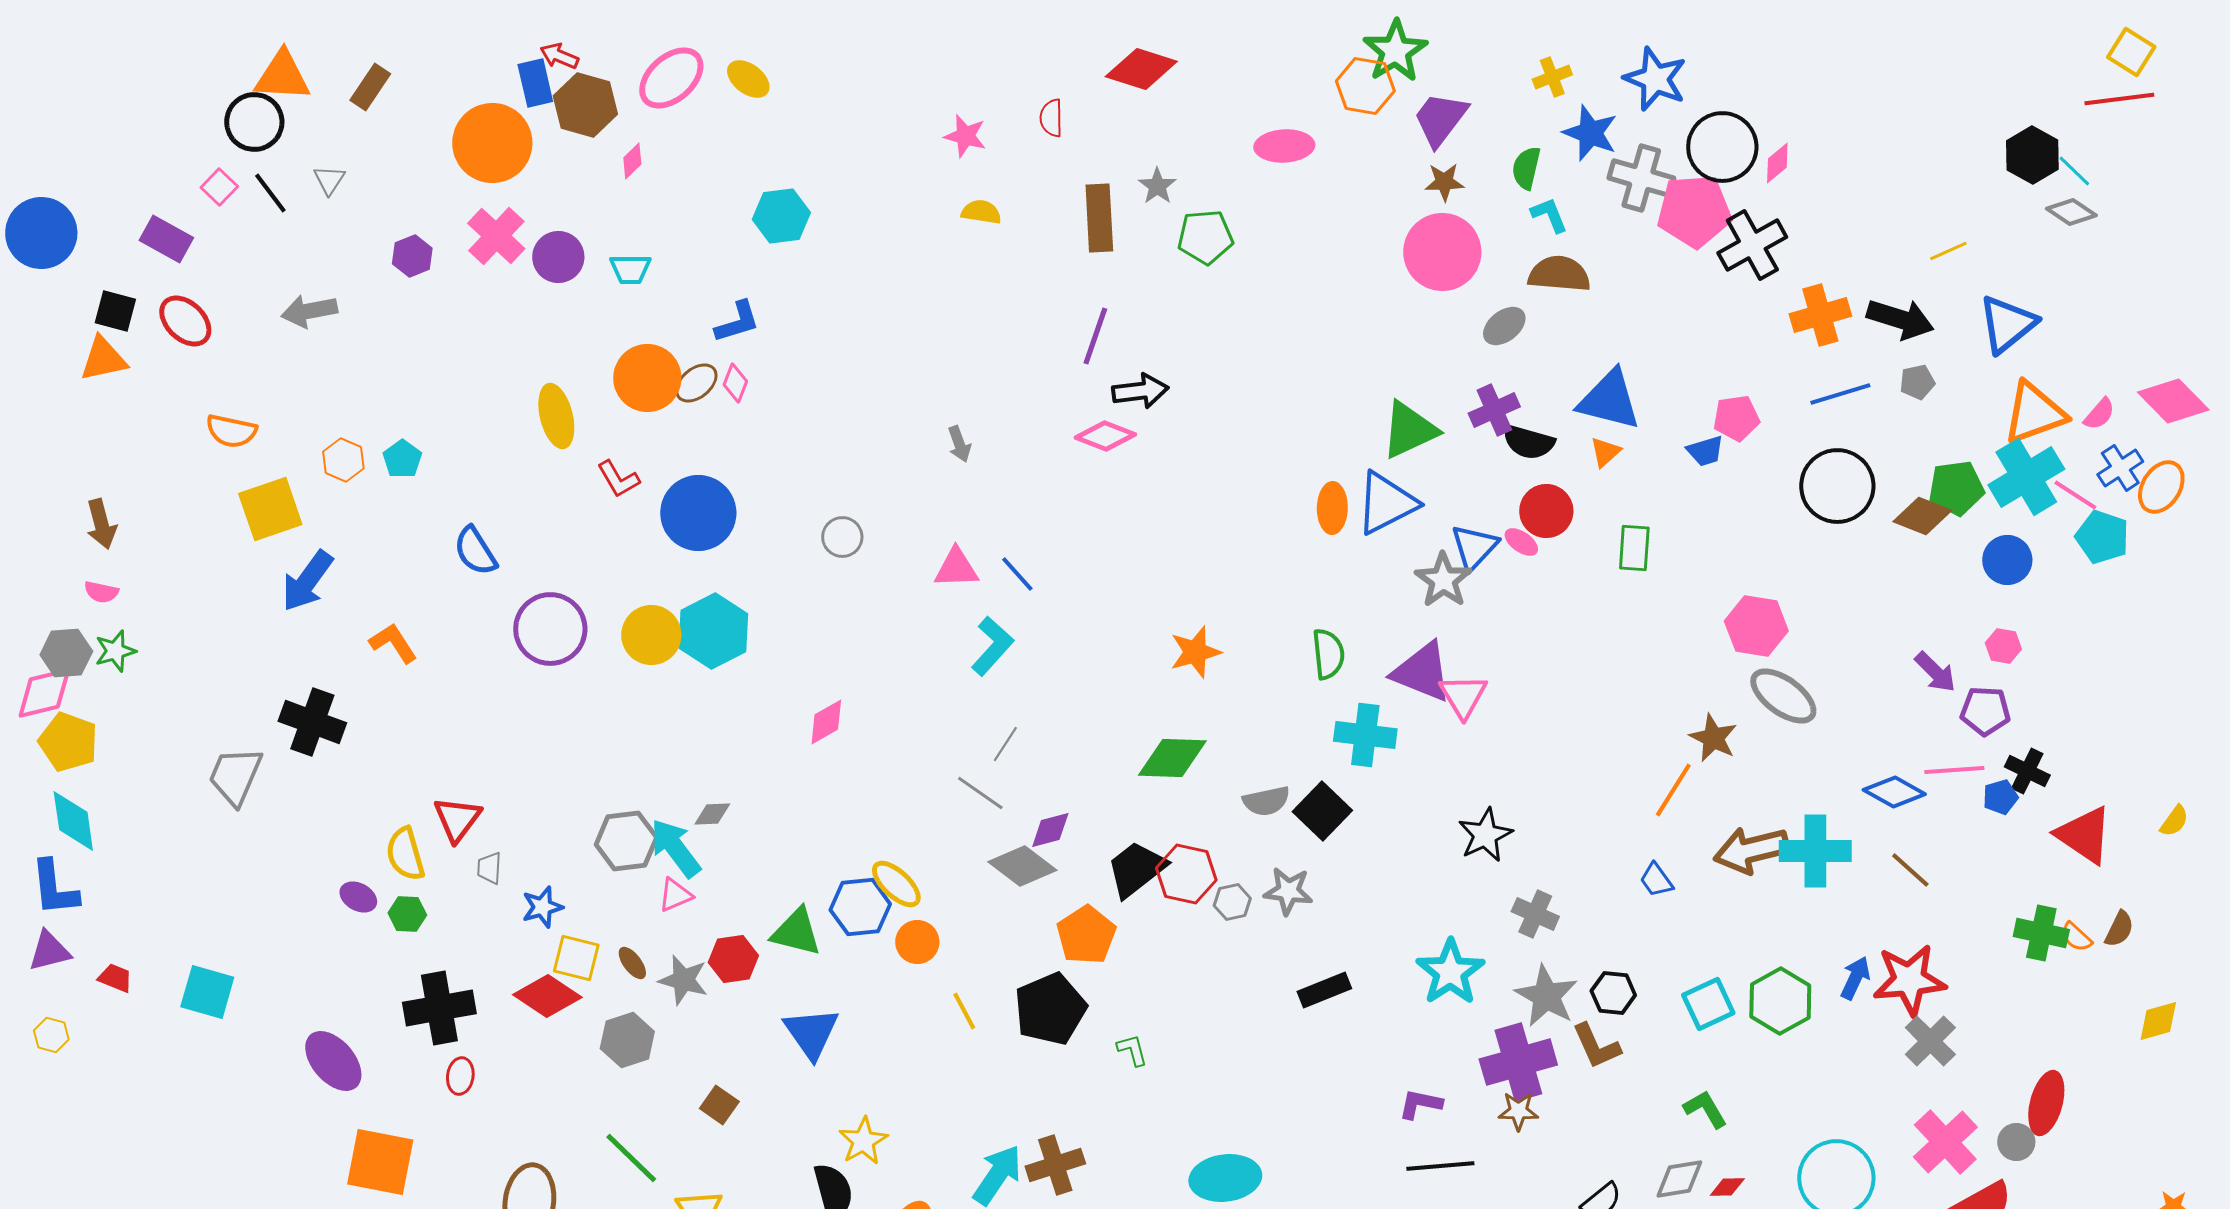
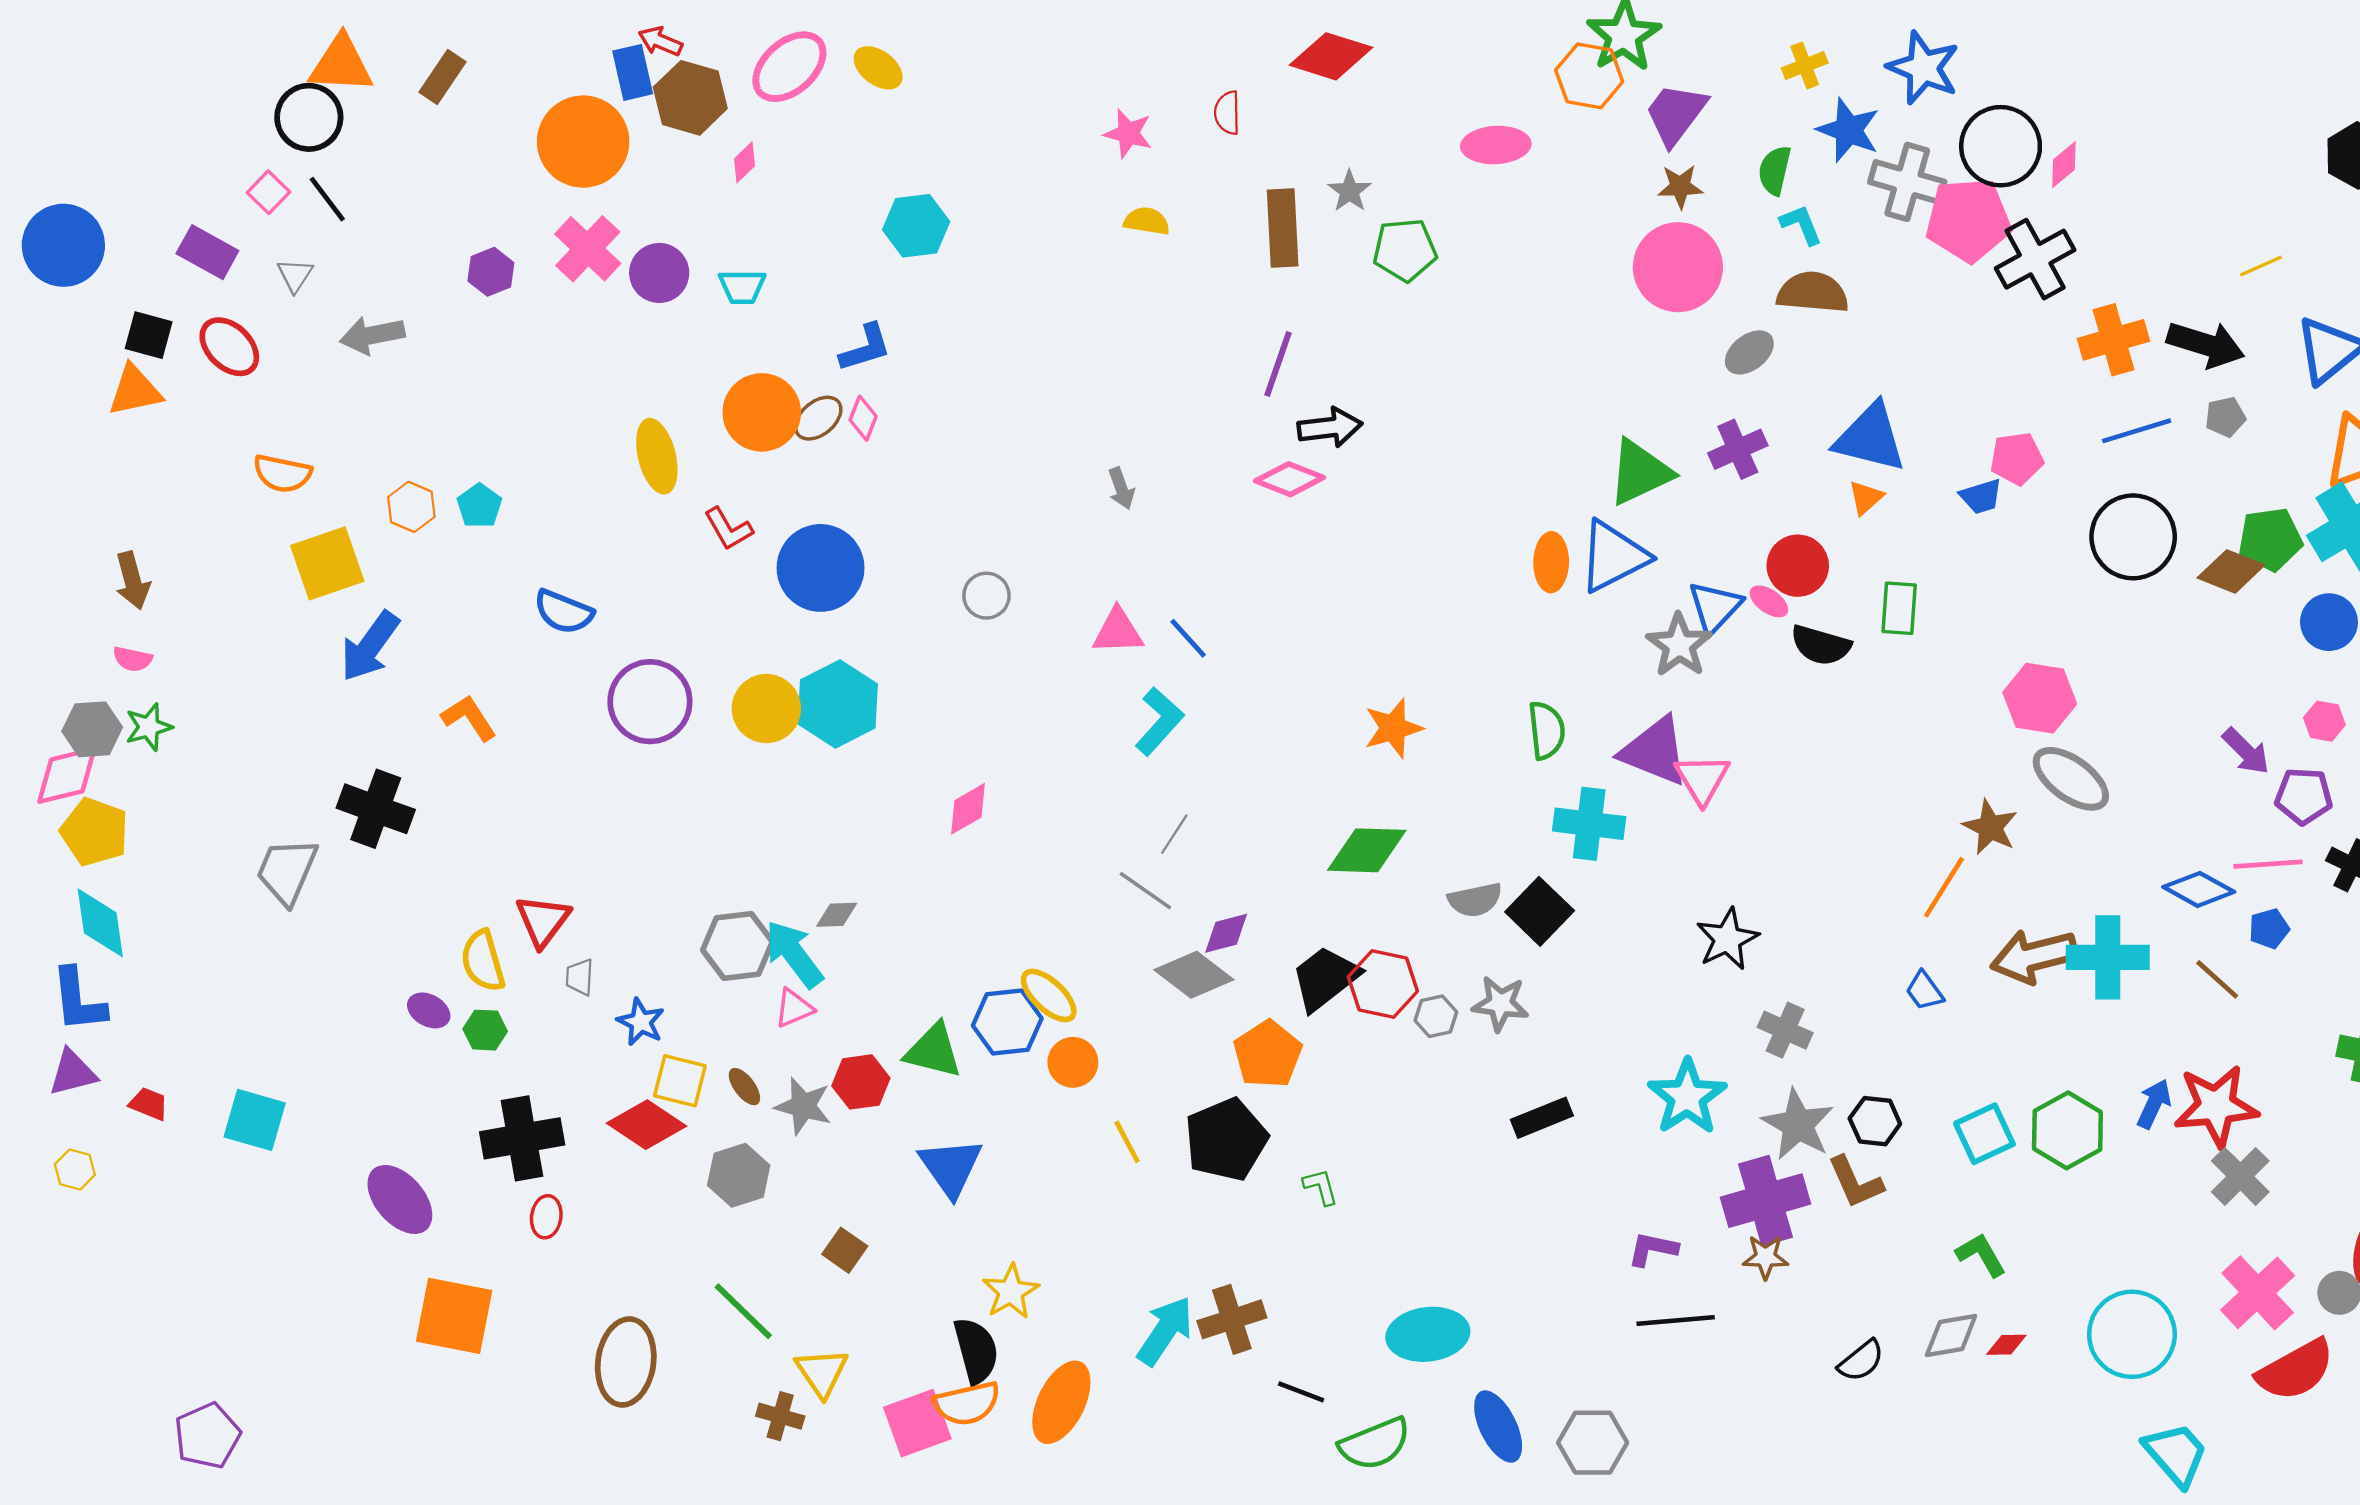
gray triangle: (329, 180) -> (295, 275), moved
black semicircle: (1528, 442) -> (1821, 645), moved
blue semicircle: (475, 551) -> (564, 612), turned -36
blue pentagon: (2000, 797) -> (2269, 929), moved
blue star: (542, 907) -> (641, 1022), turned -30

